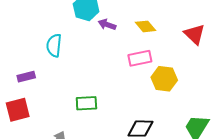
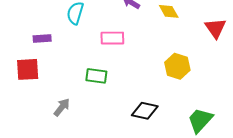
pink rectangle: (140, 58) -> (112, 38), moved

